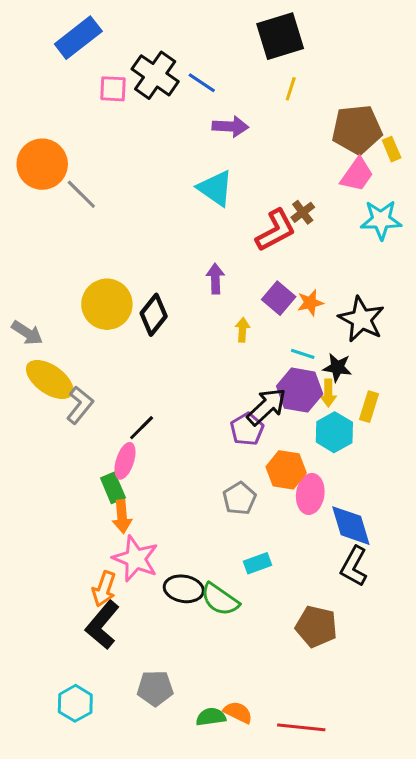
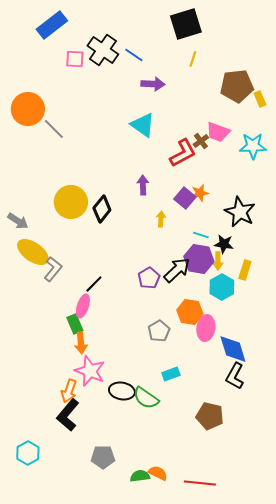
pink trapezoid: (357, 175) -> (218, 132), moved, turned 75
orange star: (310, 303) -> (200, 193), moved
purple pentagon: (247, 429) -> (149, 278), moved
cyan hexagon: (75, 703) -> (28, 453), moved

